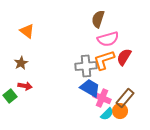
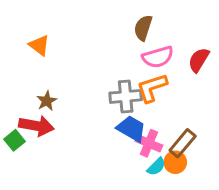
red semicircle: (124, 57) -> (199, 60), moved
brown star: (21, 63) -> (47, 101), moved
red arrow: (25, 86) -> (36, 126), size x1.6

